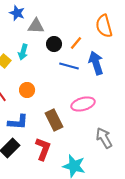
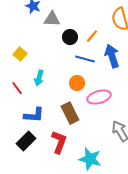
cyan arrow: (23, 52) -> (39, 78), moved
orange circle: (27, 90) -> (77, 83), moved

